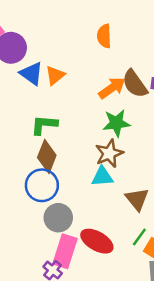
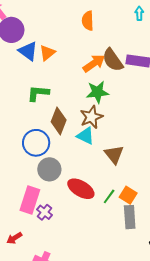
brown diamond: (47, 156) -> (59, 121), moved
cyan triangle: (102, 176) -> (86, 136), turned 30
green line: (139, 237) -> (109, 196), moved
pink rectangle: (65, 251) -> (30, 200), moved

